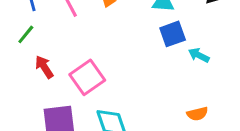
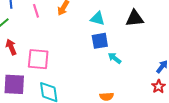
pink square: (87, 77) -> (38, 59), turned 30

